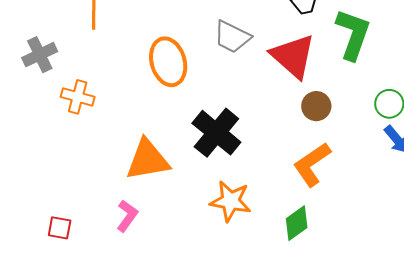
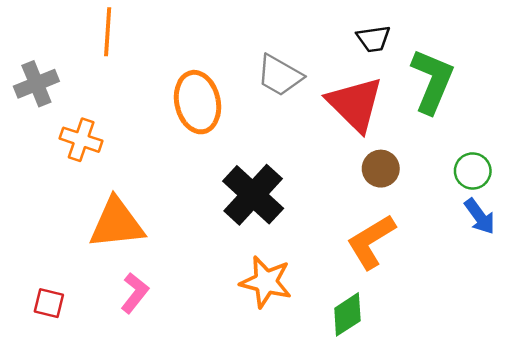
orange triangle: (148, 160) -> (117, 223), moved

